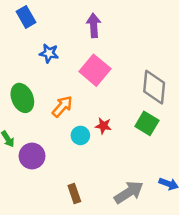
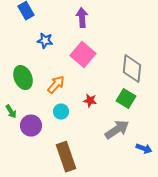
cyan circle: (80, 135) -> (61, 112), moved
gray arrow: (129, 192) -> (117, 130), moved
brown rectangle: (74, 194) -> (66, 157), size x1.8

